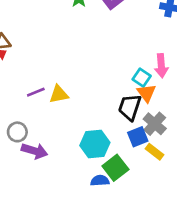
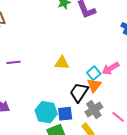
pink arrow: (161, 66) -> (111, 68), turned 48
yellow triangle: (59, 94) -> (62, 63), moved
blue square: (138, 137) -> (65, 114), moved

